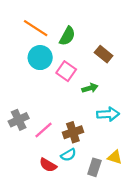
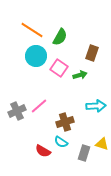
brown rectangle: (104, 54) -> (92, 53), turned 70
green arrow: (90, 88) -> (80, 75), moved
pink line: (44, 130) -> (39, 106), moved
cyan semicircle: (68, 155) -> (61, 142), turned 64

